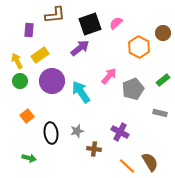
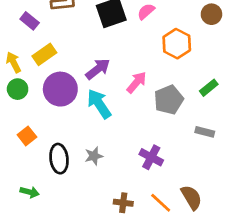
purple rectangle: (29, 30) -> (30, 21), turned -56
brown circle: (163, 33) -> (211, 14), moved
purple arrow: (80, 48) -> (98, 69), moved
brown cross: (94, 149) -> (123, 203), moved

